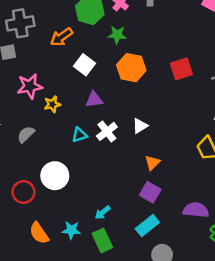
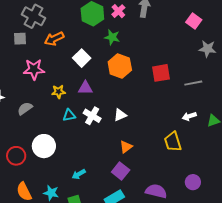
gray cross: (20, 23) -> (34, 16), turned 30
orange arrow: (62, 37) -> (54, 39), moved
yellow star: (52, 104) -> (58, 92), moved
white cross: (107, 131) -> (92, 116), turned -30
cyan arrow: (103, 213) -> (79, 174), moved

